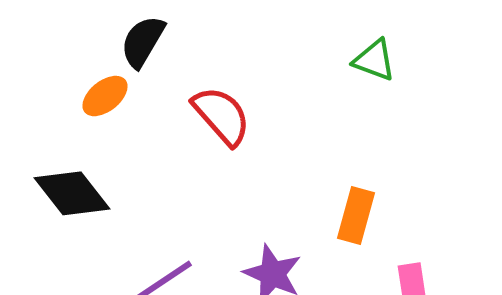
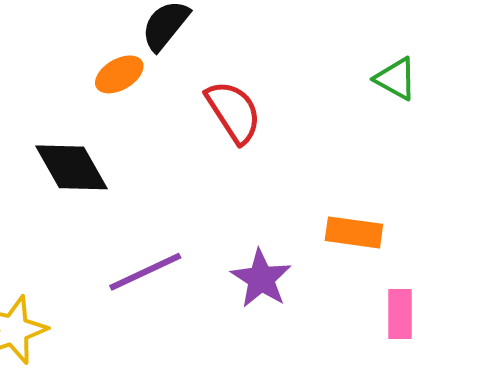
orange rectangle: (356, 215) -> (354, 232), turned 74

